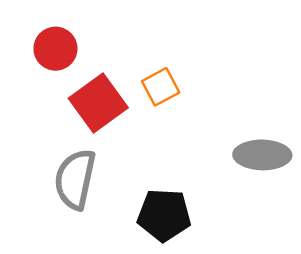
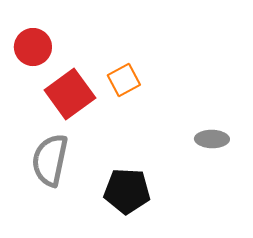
gray ellipse: (262, 155) -> (212, 139), size x0.7

